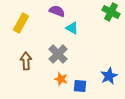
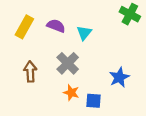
purple semicircle: (57, 11) -> (56, 26), moved
cyan triangle: (72, 28) -> (84, 33), turned 40
blue star: (109, 76) -> (119, 77), moved

